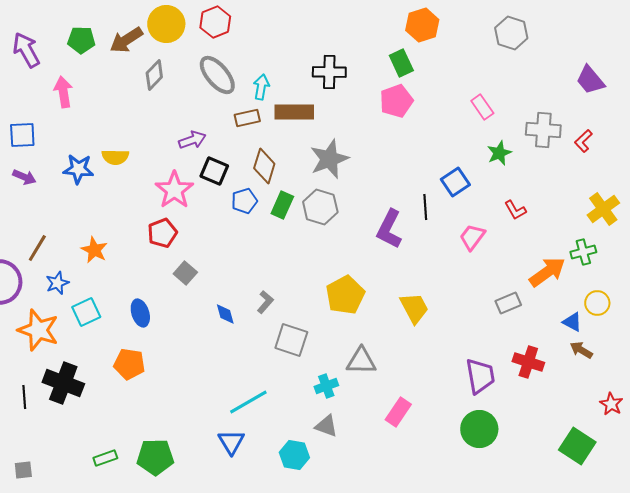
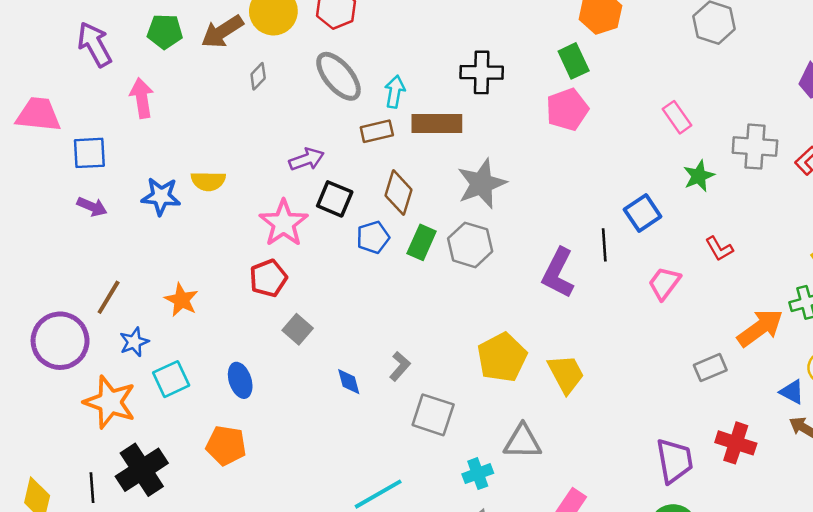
gray diamond: (154, 75) -> (258, 76), size x0.7
yellow trapezoid: (414, 308) -> (566, 374), moved
black cross: (63, 383) -> (142, 470), turned 36

